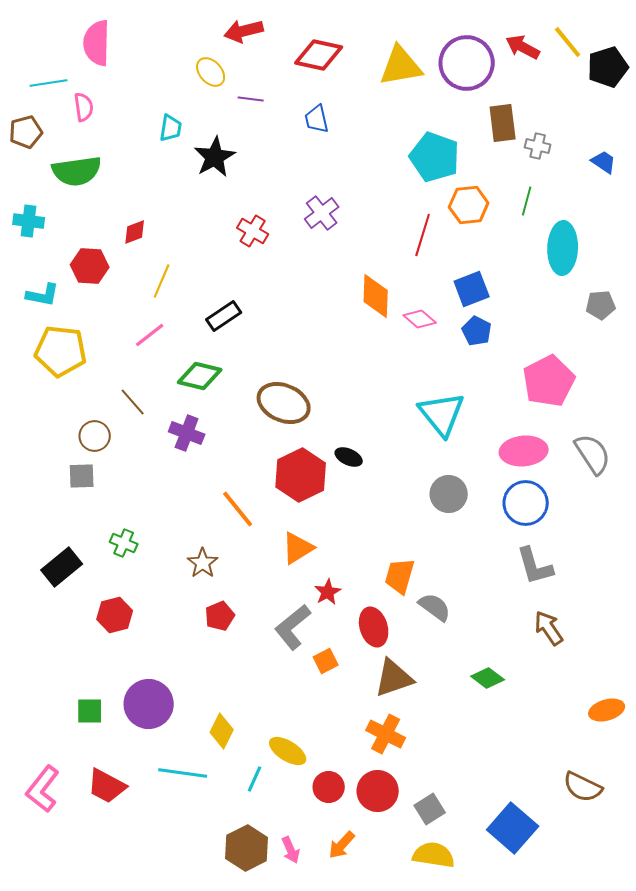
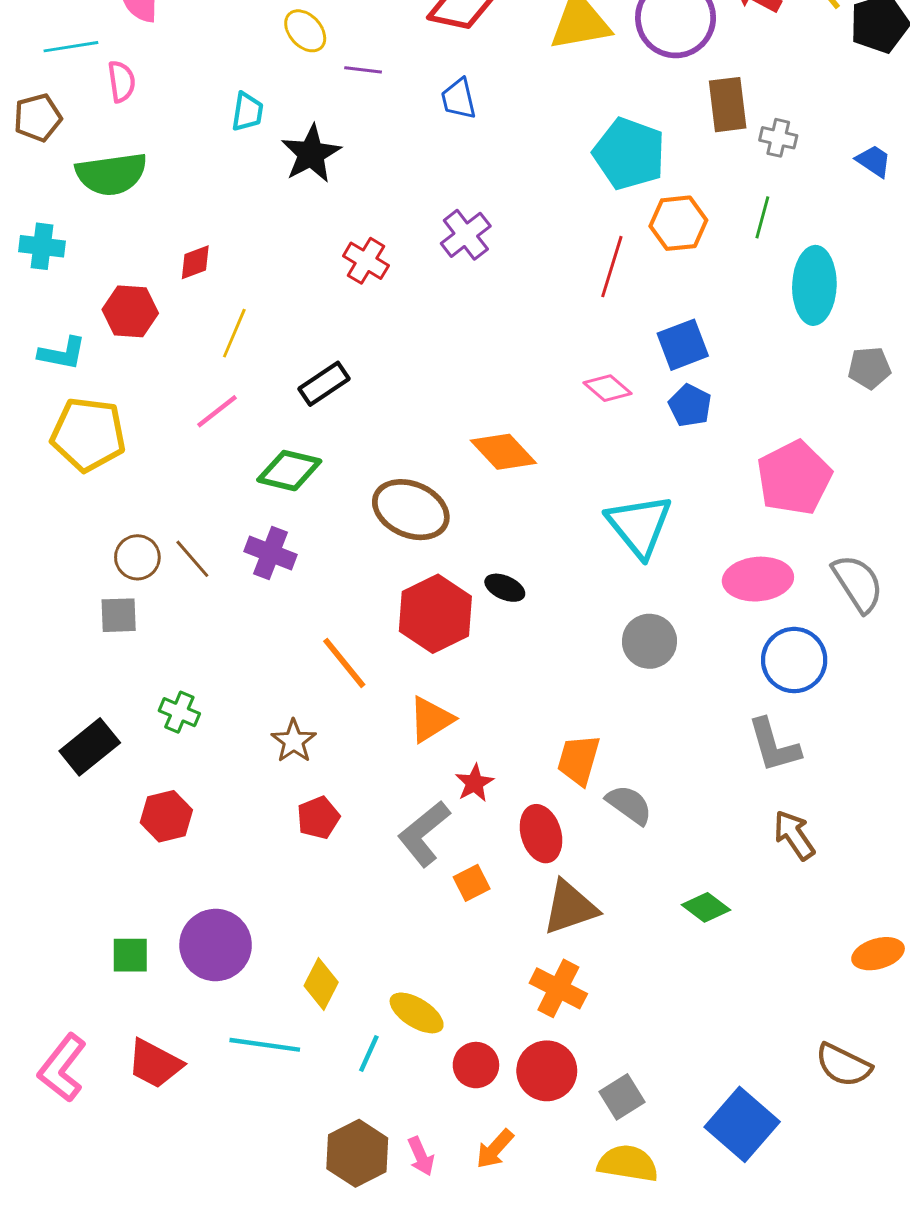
orange diamond: (376, 296) -> (503, 452), moved, turned -45
brown line: (133, 402) -> (192, 559), moved
blue circle: (526, 503) -> (794, 660), moved

